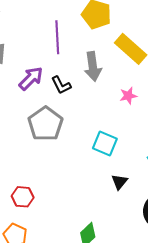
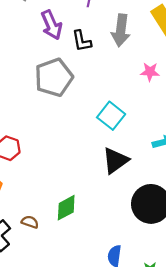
purple arrow: (31, 78) -> (52, 25), turned 96
black triangle: (119, 182) -> (115, 161), size x1.5

